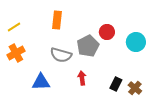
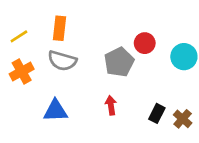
orange rectangle: (57, 20) -> (60, 28), moved
gray semicircle: (61, 55) -> (62, 61), moved

